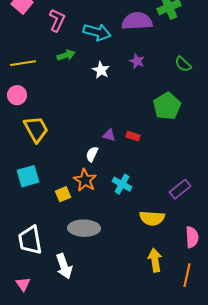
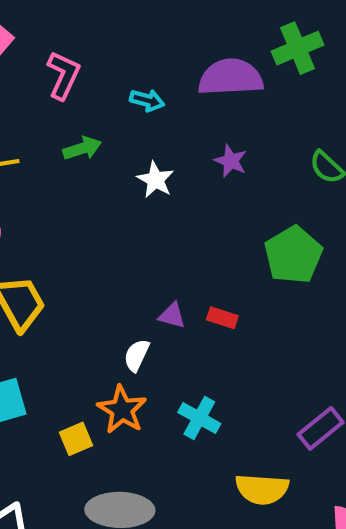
cyan arrow: (97, 32) -> (147, 100), size x0.6

